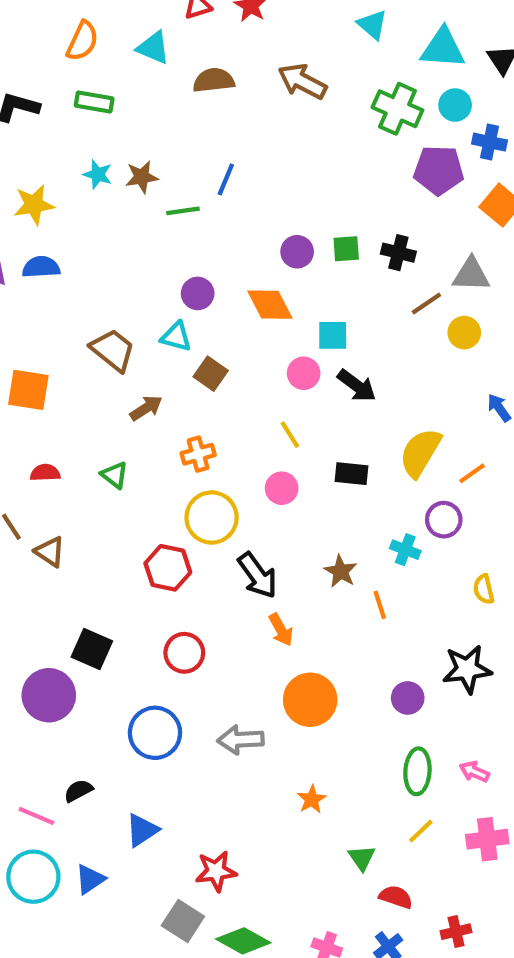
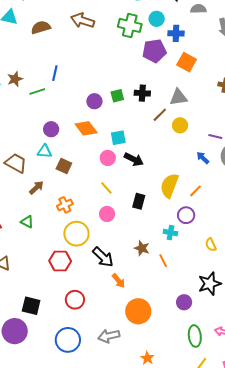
black rectangle: (352, 474) -> (139, 201), turned -70

